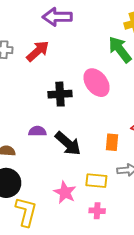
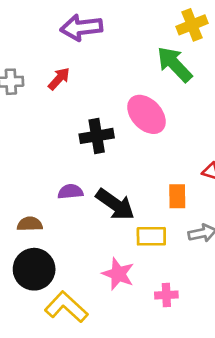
red arrow: (38, 51) -> (59, 79), size x0.7
yellow rectangle: (96, 181) -> (151, 236), moved
yellow L-shape: (26, 212) -> (66, 307), turned -56

